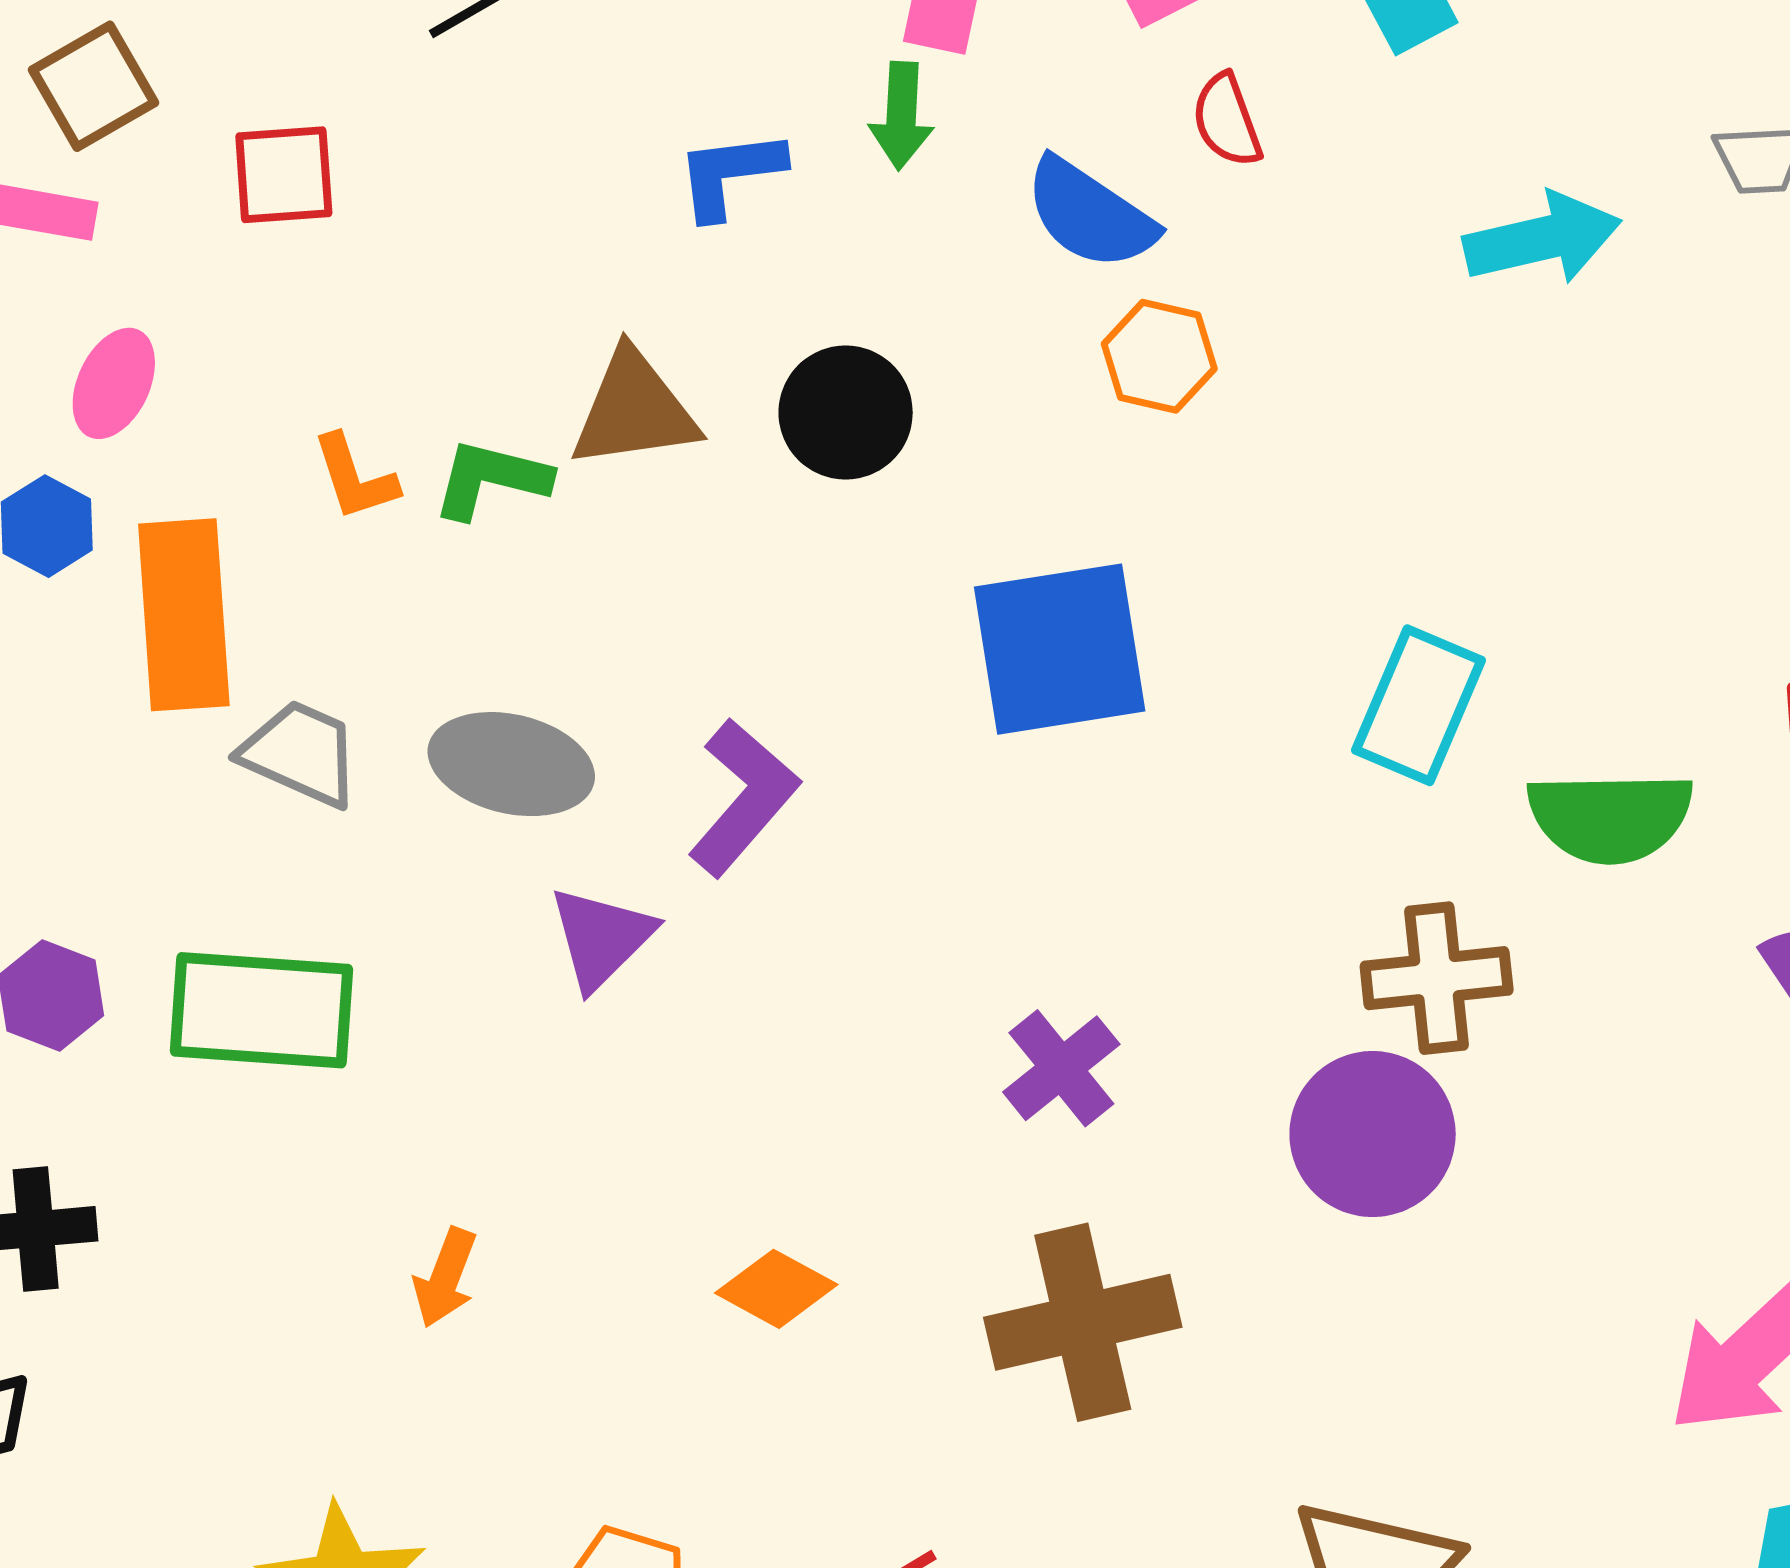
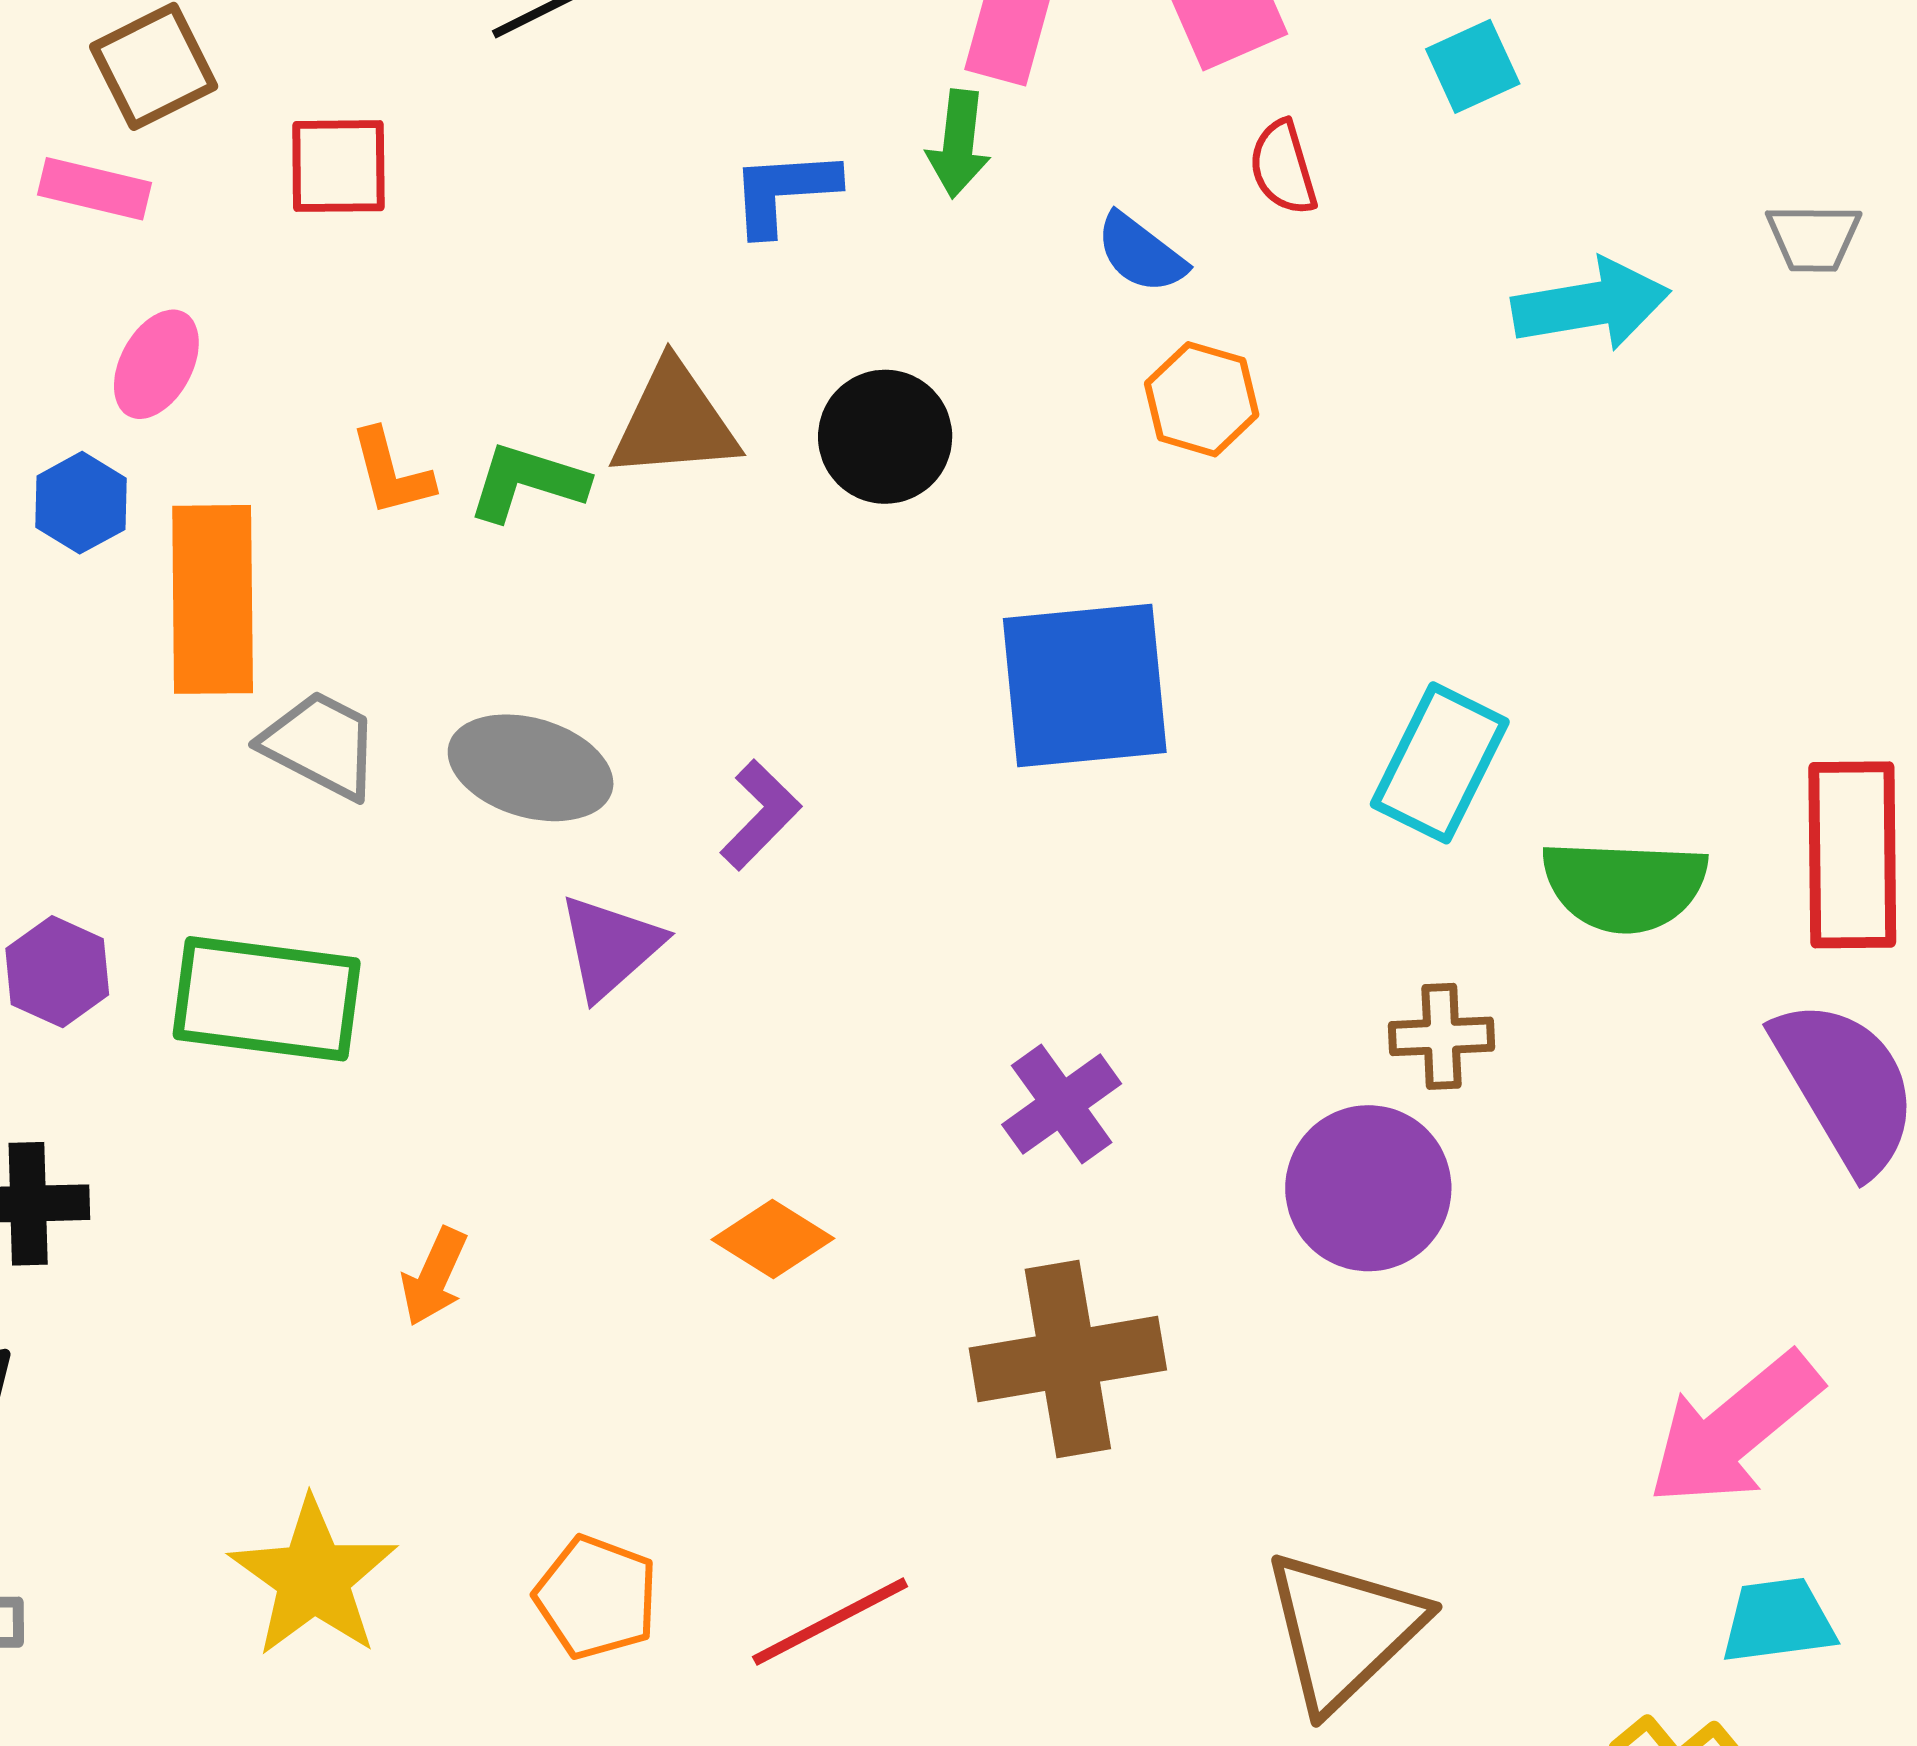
blue semicircle: (1090, 214) -> (1141, 253), size x0.7
purple L-shape: (743, 797) -> (760, 815), size x0.7
brown cross: (1437, 978) -> (1442, 1036), size x0.7
orange diamond: (776, 1289) -> (773, 1239), moved

